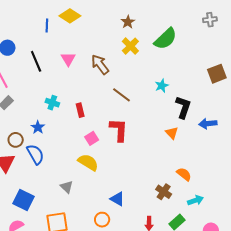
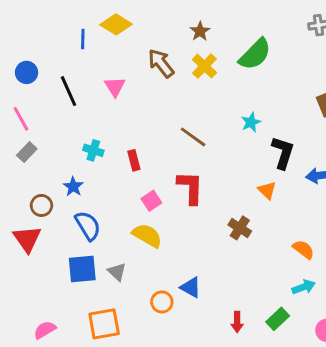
brown arrow: (100, 64) -> (161, 63), moved
blue semicircle: (35, 154) -> (88, 226), moved
orange semicircle: (184, 174) -> (303, 249), moved
brown cross: (164, 192) -> (240, 228), moved
blue square: (23, 200) -> (82, 269), moved, turned -30
orange circle: (102, 220) -> (162, 302), moved

